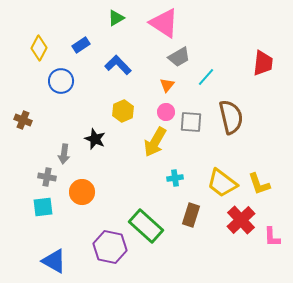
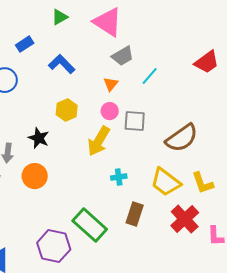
red trapezoid: (263, 63) -> (207, 62), turned 48
brown semicircle: (231, 117) -> (182, 138), moved, turned 68
orange circle: (82, 192) -> (35, 176), moved

